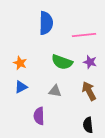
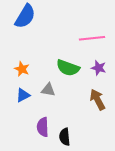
blue semicircle: (46, 23) -> (25, 16), moved, turned 30
gray triangle: (55, 91) -> (48, 90), moved
black semicircle: (88, 125) -> (65, 137), moved

